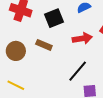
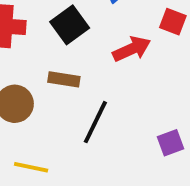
black line: (78, 71) -> (95, 122), moved

